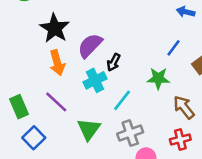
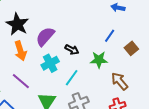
black arrow: (114, 62) -> (72, 50), moved, turned -88

